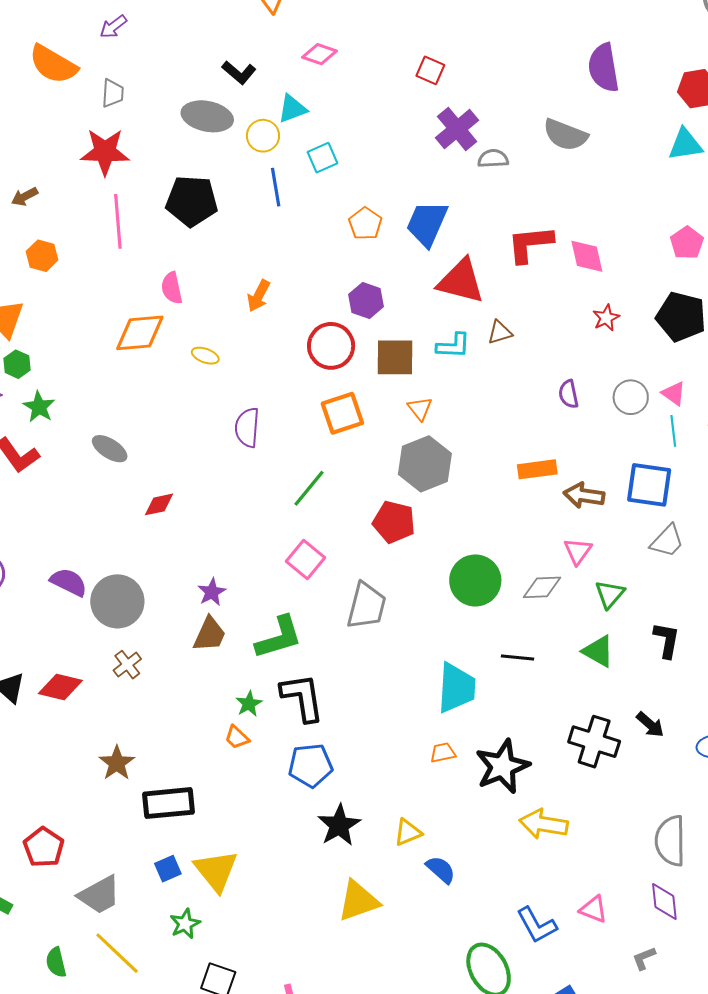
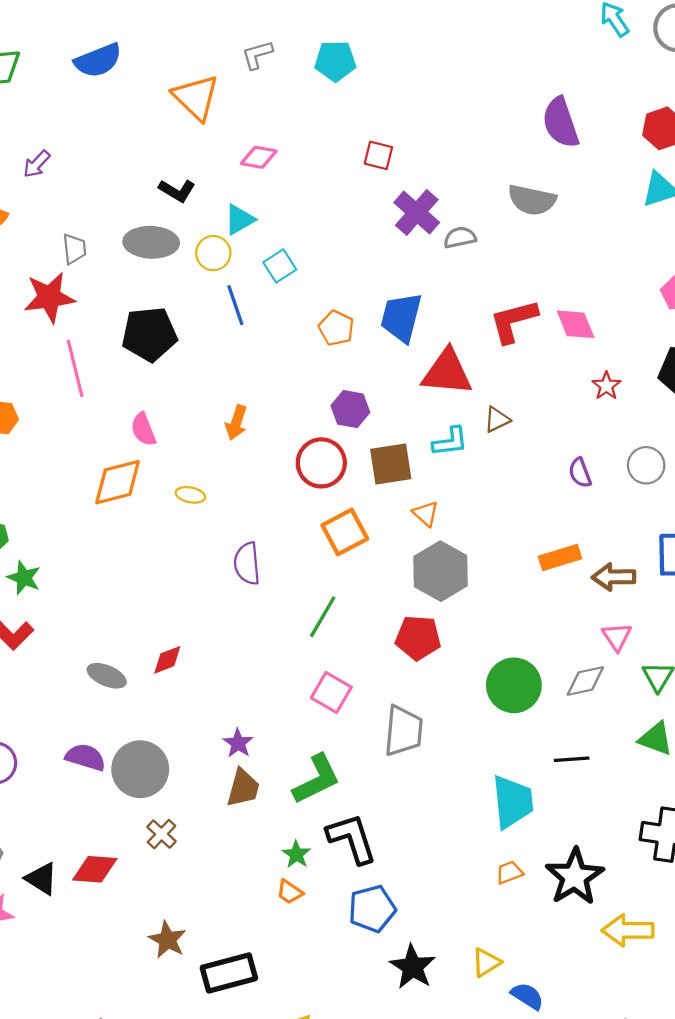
gray trapezoid: (113, 93) -> (74, 249), moved
gray ellipse: (110, 449) -> (107, 676), moved

